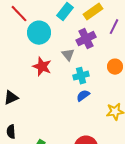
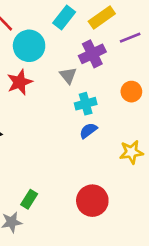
purple line: (114, 27) -> (130, 38), turned 42
red star: (42, 67) -> (20, 82), moved, turned 30

